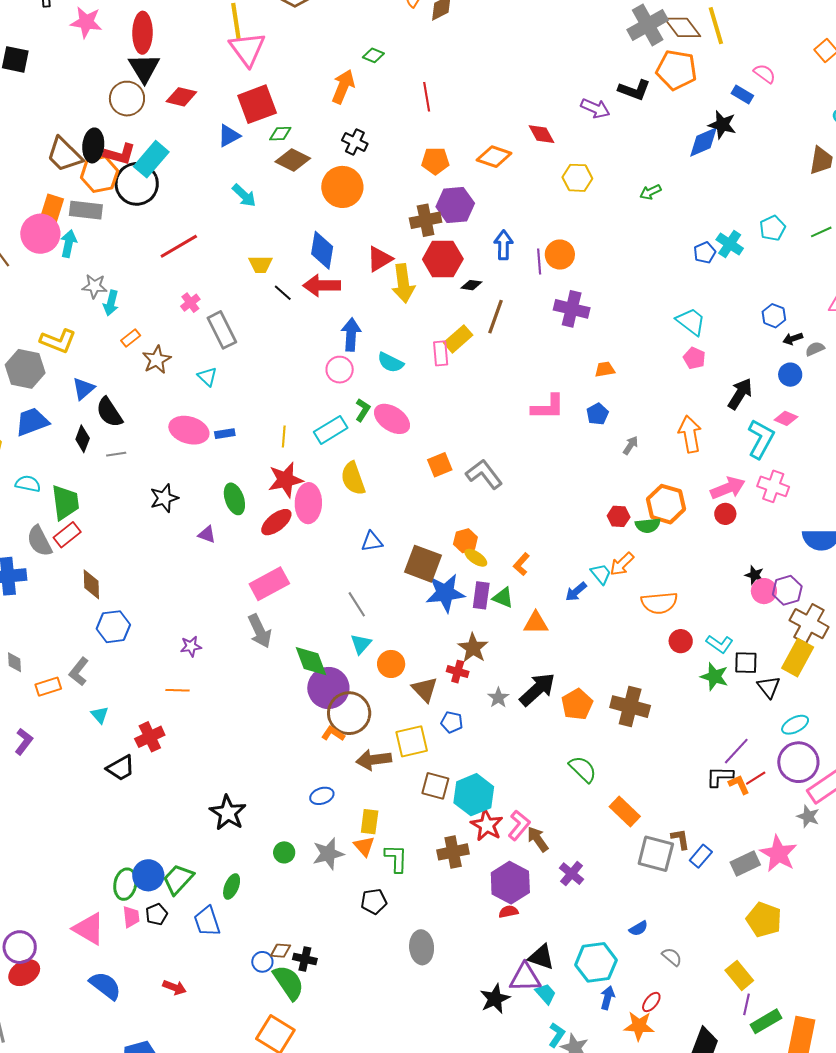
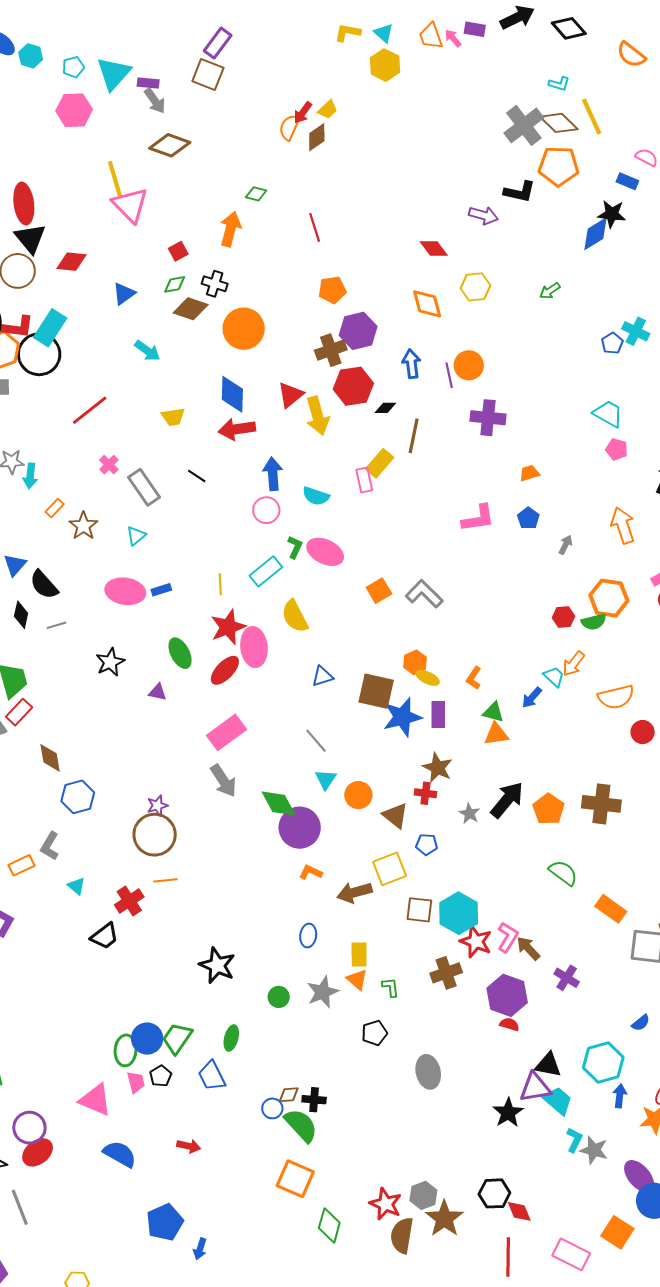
red square: (257, 104) -> (178, 251), moved, size x0.5
black cross: (355, 142) -> (215, 284), moved
orange diamond: (494, 157) -> (427, 304), moved, turned 64
black line: (283, 293) -> (197, 476), moved
cyan triangle: (207, 377) -> (136, 536), turned 45
green triangle: (503, 598) -> (493, 712), moved
orange line: (177, 690) -> (165, 880), moved
brown circle: (349, 713) -> (155, 835), moved
blue ellipse: (322, 796) -> (308, 936), turned -55
green L-shape: (396, 858) -> (391, 987), size x0.7
red semicircle: (508, 912) -> (509, 1024), turned 36
cyan trapezoid: (546, 994) -> (558, 1101), size x1.4

